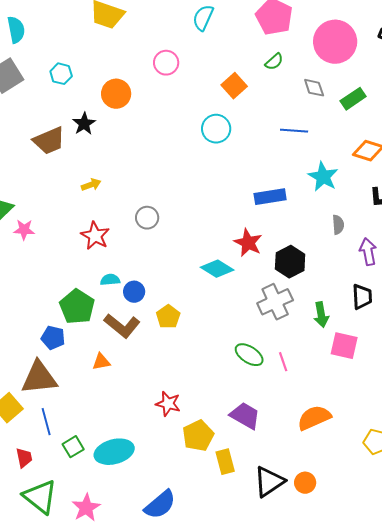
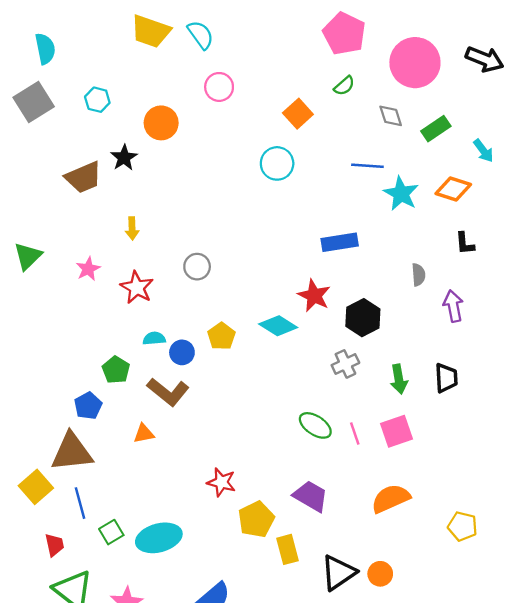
cyan semicircle: (203, 18) -> (201, 35), moved, turned 120
cyan star: (323, 177) -> (401, 194), moved
yellow arrow: (91, 185) -> (132, 228), turned 108
pink star: (24, 230) -> (88, 269), moved, turned -30
black trapezoid: (362, 297) -> (446, 378), moved
gray cross: (275, 302) -> (345, 364), size x0.7
green pentagon: (77, 307) -> (116, 370), size x0.7
yellow pentagon: (168, 317) -> (221, 336), moved
blue pentagon: (53, 338) -> (88, 406), turned 30
pink square: (344, 346) -> (396, 431), moved, turned -32

